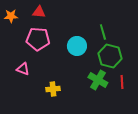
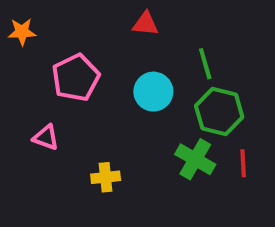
red triangle: (39, 12) -> (145, 24), moved
pink pentagon: (38, 39) -> (76, 78), turned -30

